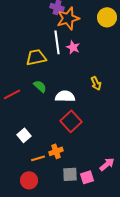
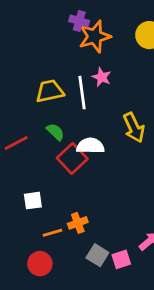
white line: (57, 42) -> (82, 93), moved
yellow arrow: (96, 83) -> (134, 128), size x1.5
red square: (71, 121) -> (72, 158), moved
white square: (24, 135) -> (33, 201), turned 32
gray square: (70, 174) -> (97, 255), turned 35

